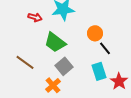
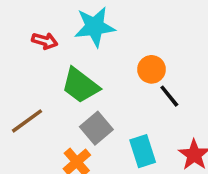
brown line: (25, 62) -> (27, 121), turned -72
cyan rectangle: (99, 71) -> (143, 151), moved

